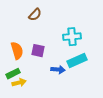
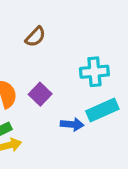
purple square: (38, 51) -> (40, 94), turned 32

